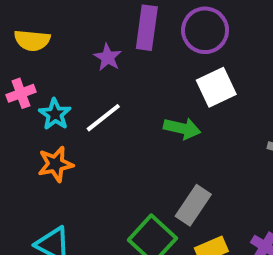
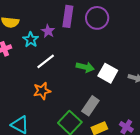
white square: (216, 87) -> (108, 73), moved, turned -36
cyan star: (55, 114) -> (31, 40), moved
orange star: (56, 164) -> (42, 91), moved

